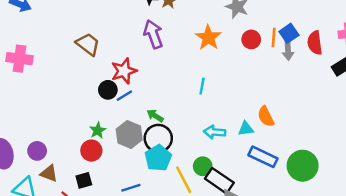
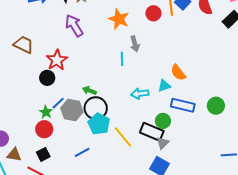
gray arrow: (288, 50) -> (135, 44), moved
blue line: (124, 96) -> (58, 103), moved
green circle: (203, 166) -> (163, 121), moved
green circle: (303, 166) -> (216, 106), size x0.7

